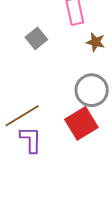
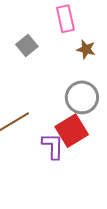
purple L-shape: (31, 140) -> (53, 146), moved

